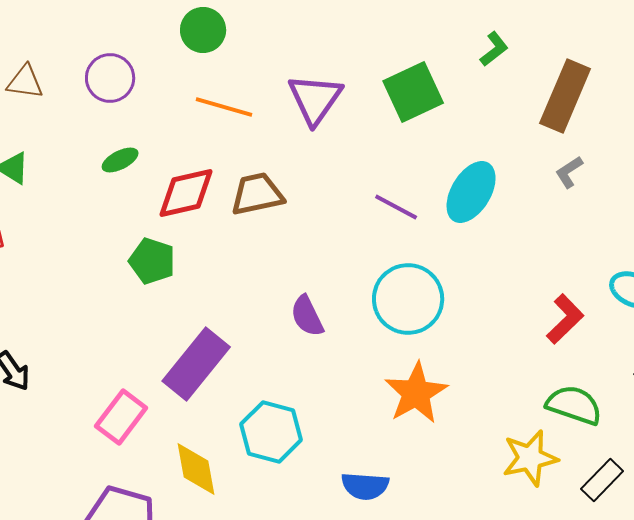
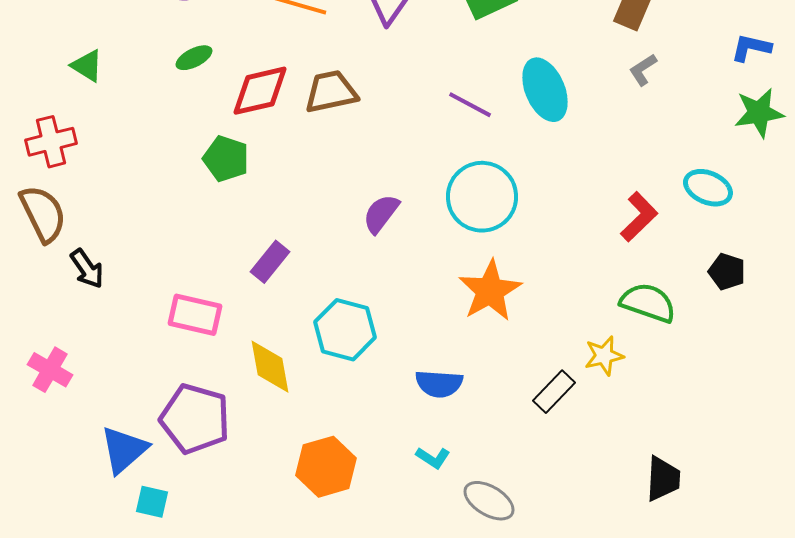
cyan ellipse: (471, 192) -> (545, 90), turned -54
purple semicircle: (307, 316) -> (381, 214), turned 63
purple rectangle: (196, 364) -> (270, 262), size x0.6
pink rectangle: (121, 417) -> (195, 315), turned 66
yellow star: (530, 458) -> (604, 356), size x0.7
black rectangle: (602, 480) -> (554, 392), moved

